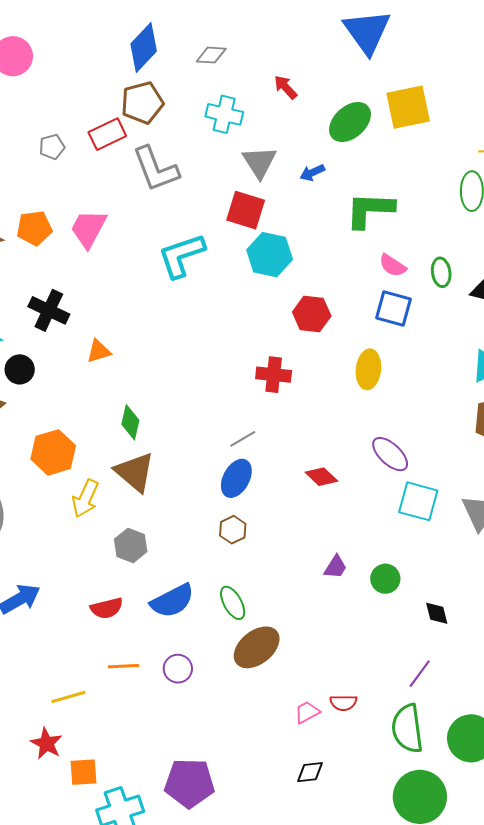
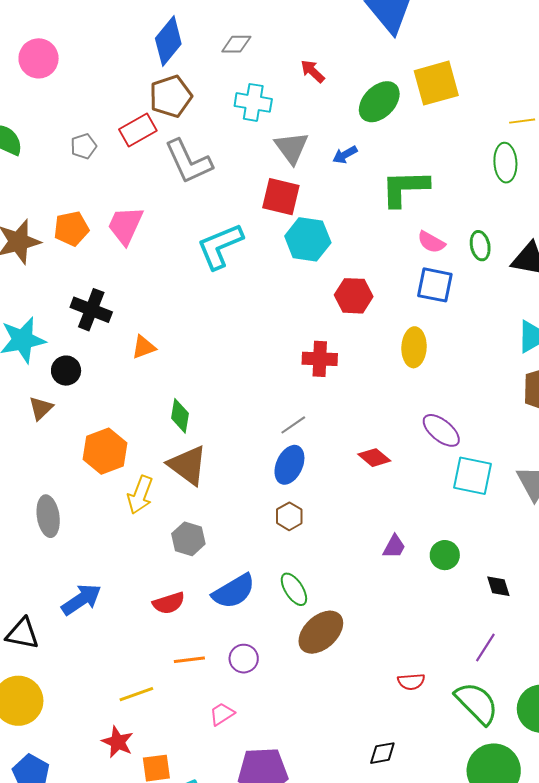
pink trapezoid: (307, 712) -> (222, 714), moved
green semicircle: (407, 729) -> (477, 703), turned 147

